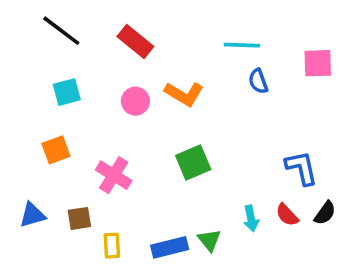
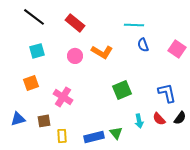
pink square: (318, 63) -> (177, 49), moved, turned 36
green square: (193, 163) -> (122, 90), moved

